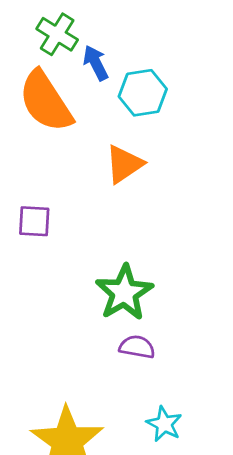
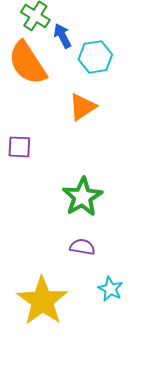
purple semicircle: (137, 347) -> (82, 247), moved

